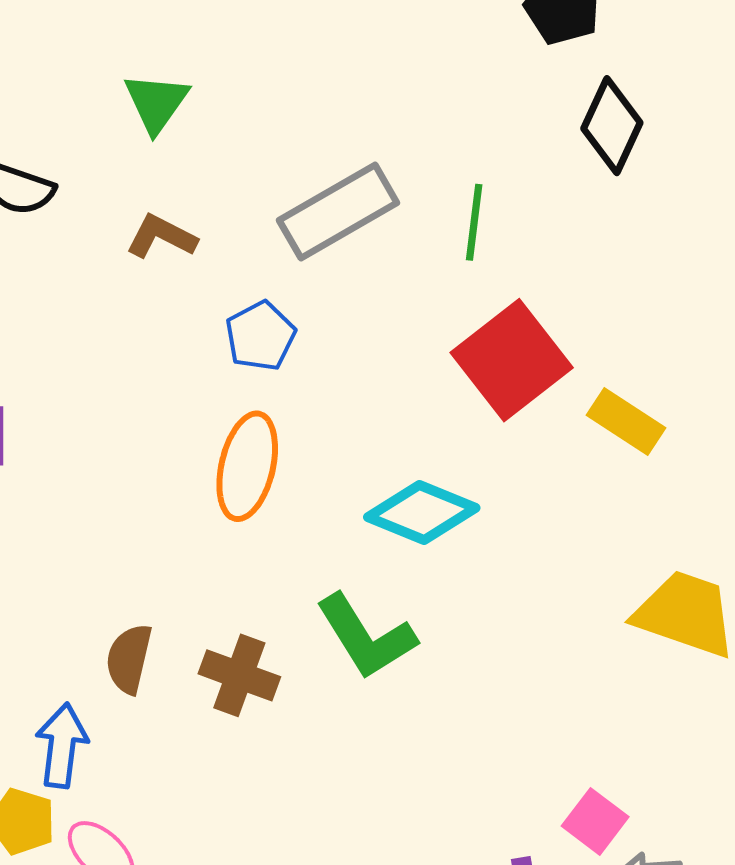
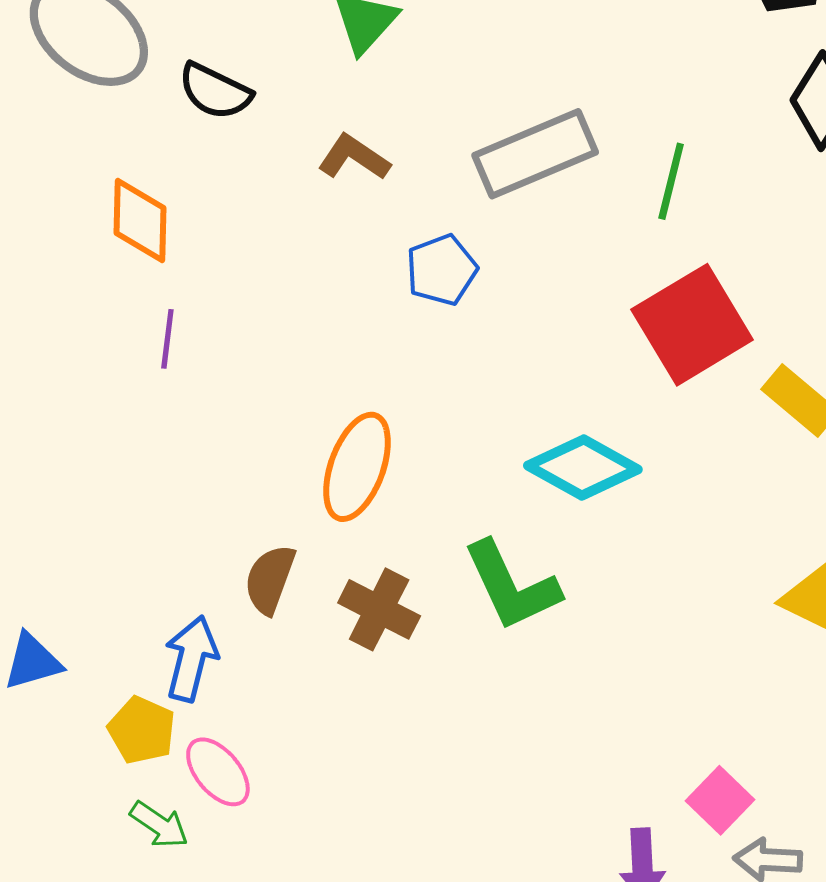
orange ellipse: (247, 466) -> (357, 467), moved

